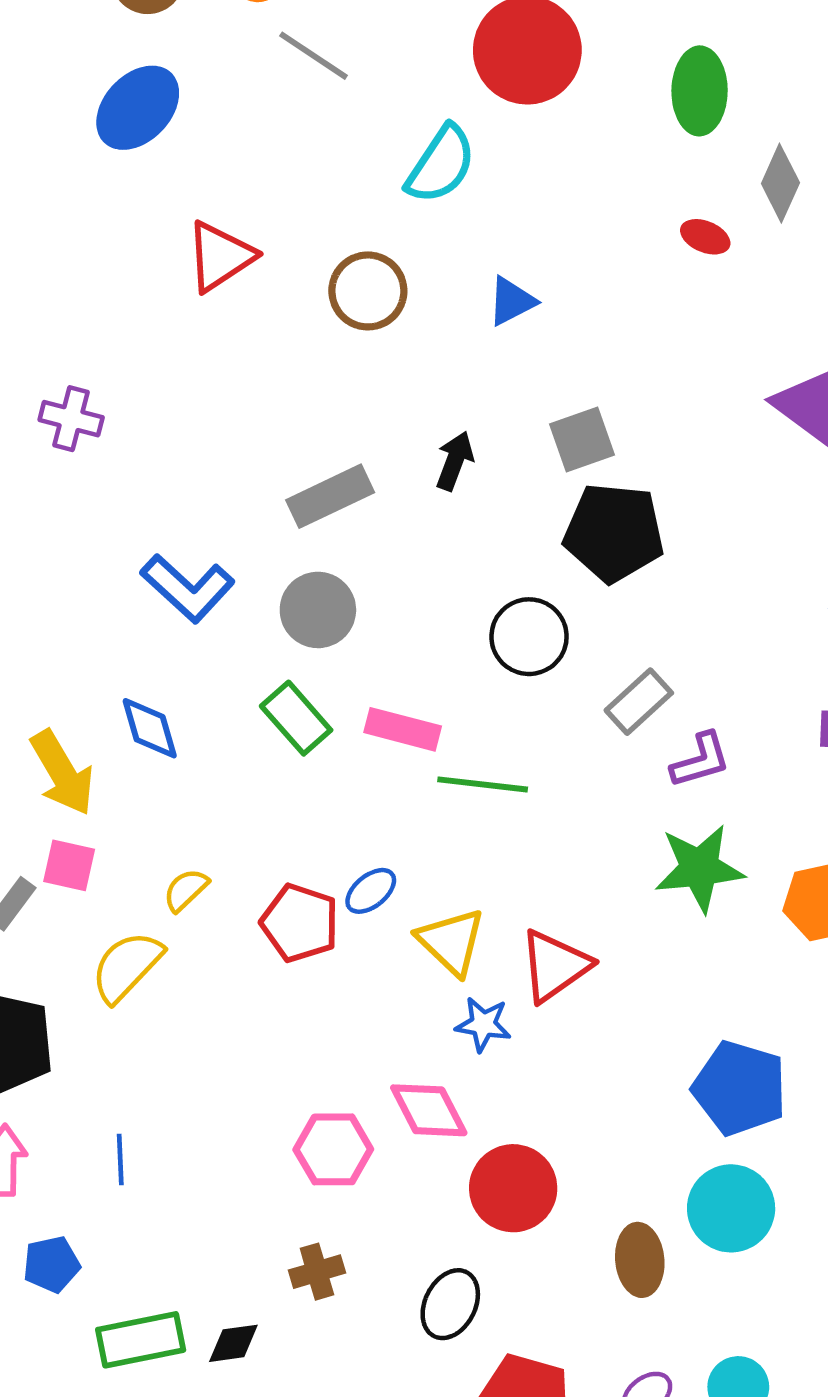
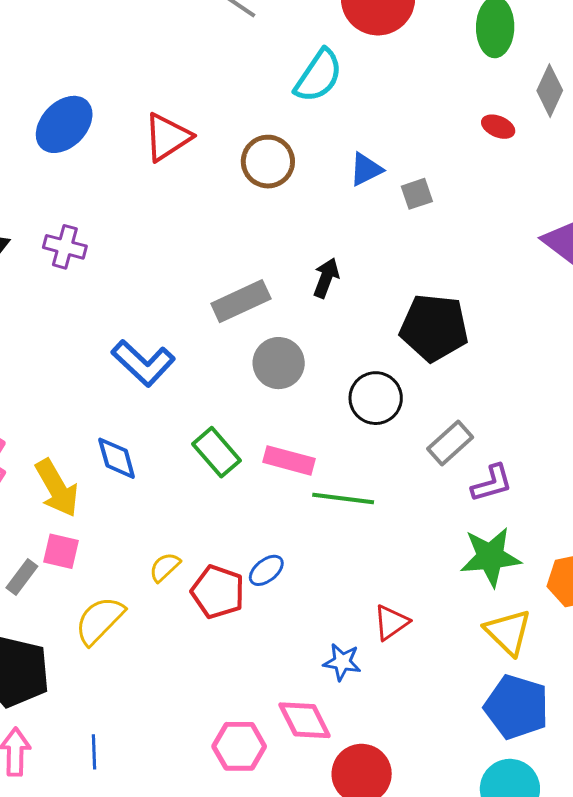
blue ellipse: (138, 108) -> (64, 124), moved
gray square: (582, 439) -> (417, 194), moved, size x0.7
gray circle: (318, 610) -> (279, 363), moved
yellow semicircle: (186, 890) -> (165, 567), moved
yellow triangle: (451, 942) -> (508, 632), moved
red triangle: (555, 966) -> (391, 622), size x0.7

